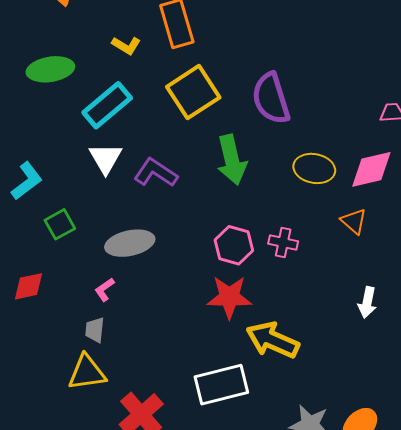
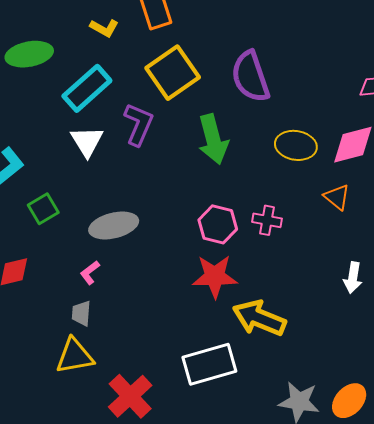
purple L-shape: (156, 173) -> (139, 124), moved, turned 81

